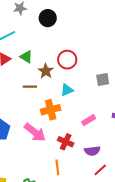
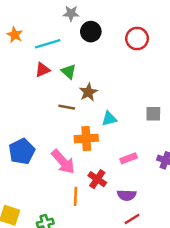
black circle: (48, 18) -> (91, 32), moved
red circle: (67, 60) -> (137, 39), moved
orange line: (57, 167) -> (75, 196), moved

